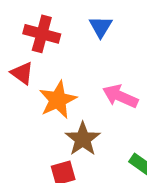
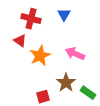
brown star: (83, 139) -> (66, 83), moved

